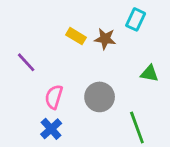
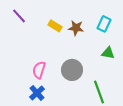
cyan rectangle: (136, 19) -> (104, 24), moved
purple line: (26, 62) -> (19, 16), moved

